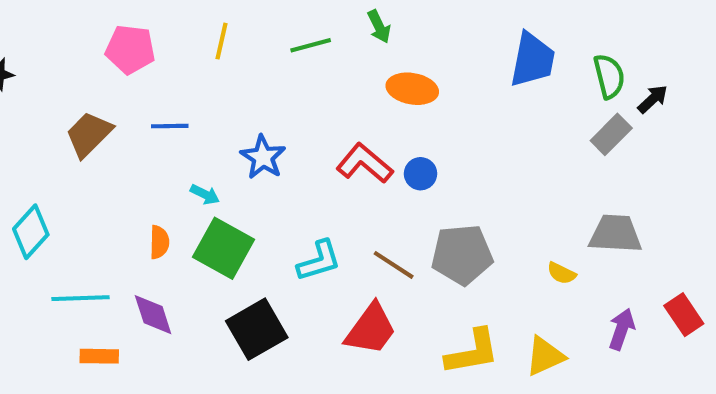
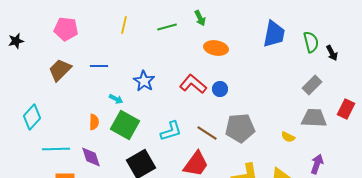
pink pentagon: (130, 49) -> (66, 29), moved
black arrow: (653, 99) -> (332, 53), turned 105
gray rectangle: (611, 134) -> (312, 85), moved
red rectangle: (684, 315) -> (346, 109), moved, turned 60

